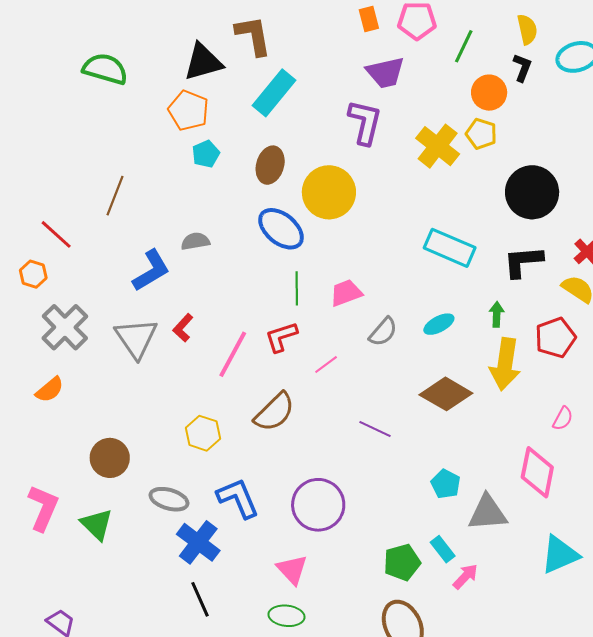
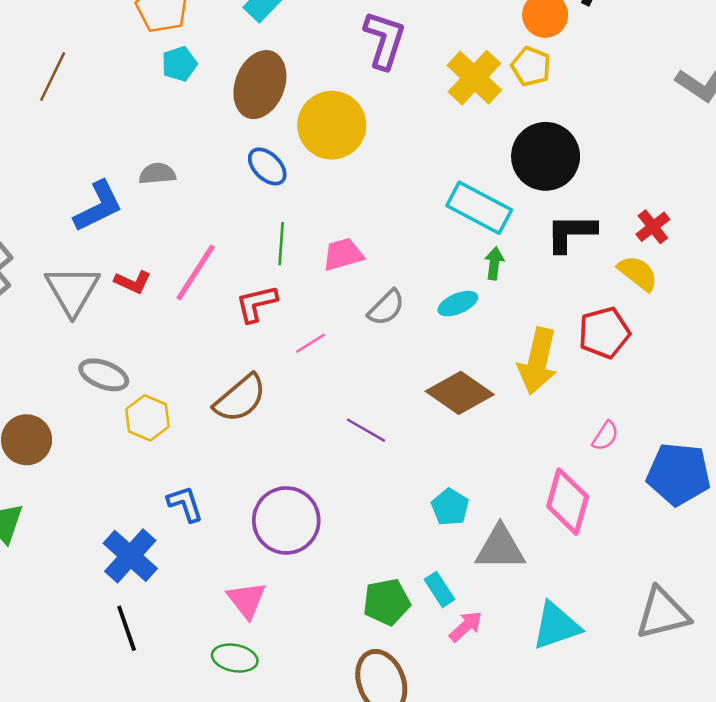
brown ellipse: (270, 165) -> (260, 85), size x1.4
black circle: (532, 192) -> (546, 156), moved
brown line: (115, 196) -> (53, 77), moved
blue ellipse: (281, 229) -> (267, 166), size x0.7
green arrow: (497, 314) -> (494, 263), moved
red L-shape: (183, 328) -> (133, 282), turned -112
pink line: (233, 354) -> (196, 272), moved
blue L-shape: (238, 498) -> (185, 504), size x0.7
gray ellipse: (169, 499) -> (104, 375), moved
cyan triangle: (560, 555) -> (556, 626), moved

